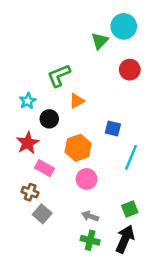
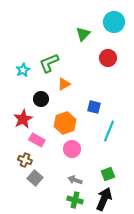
cyan circle: (124, 26) -> (114, 22), moved
cyan star: (28, 101) -> (23, 70), moved

